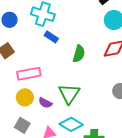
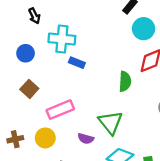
green semicircle: (79, 54) -> (125, 81), moved
yellow circle: (25, 97) -> (45, 138), moved

